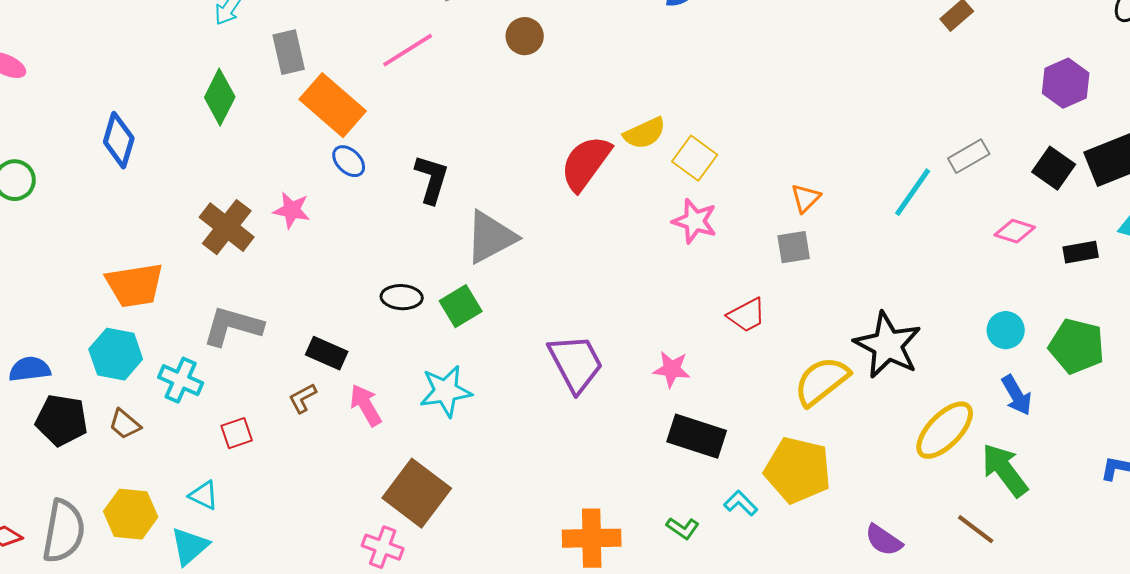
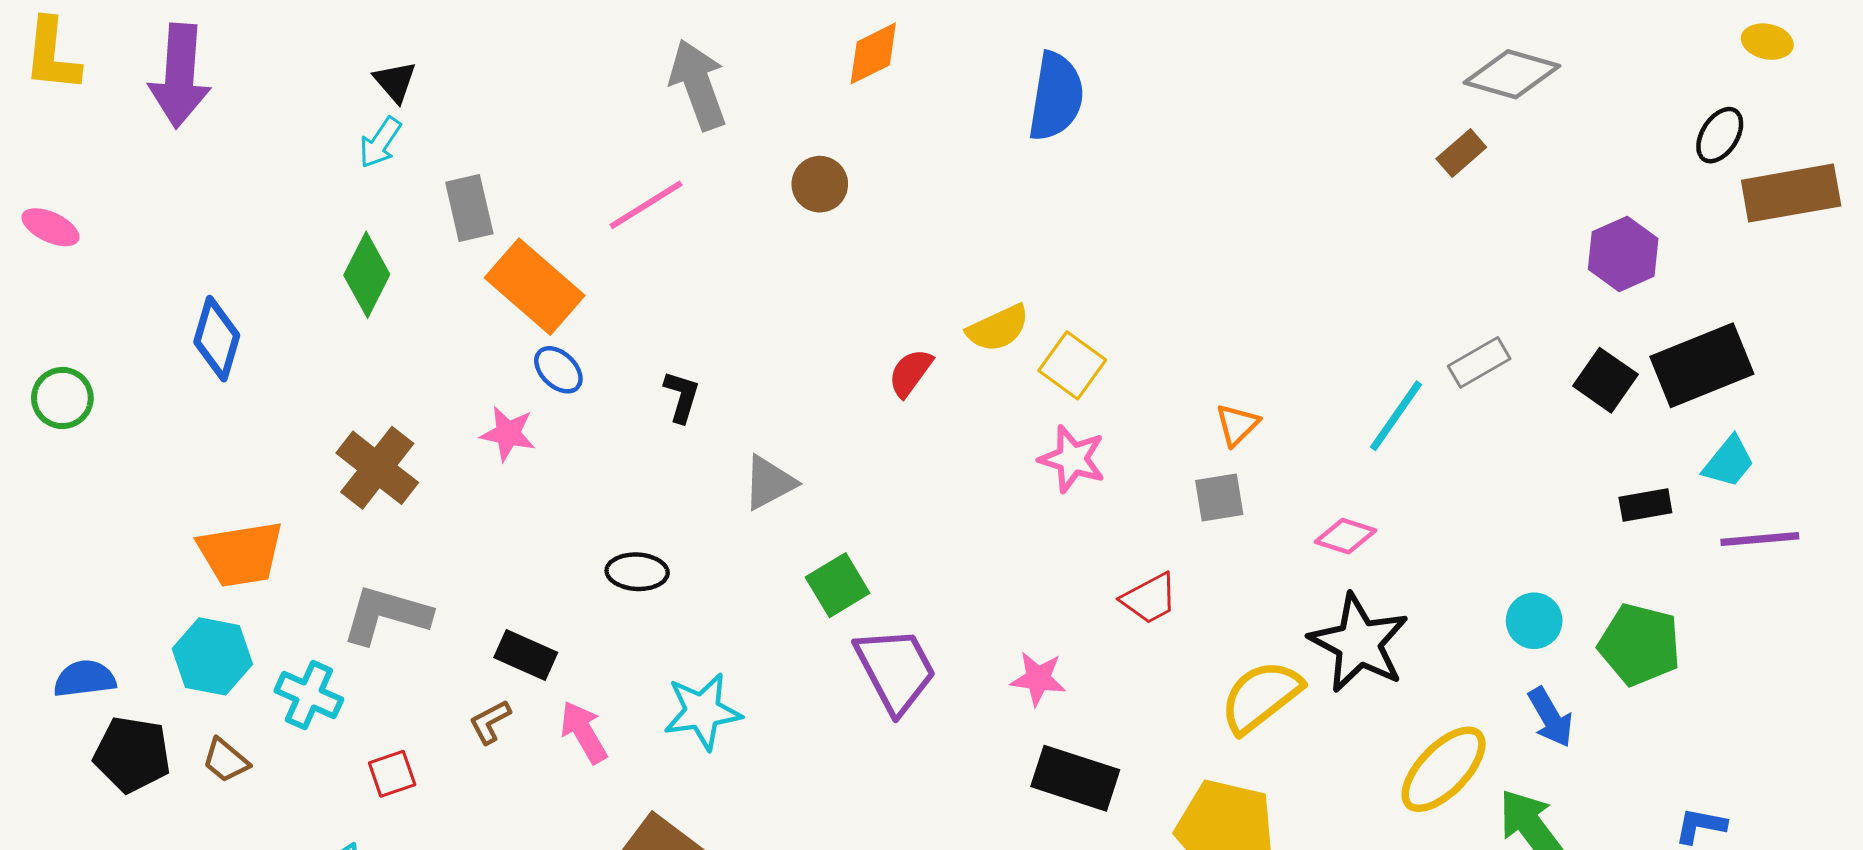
red semicircle: (586, 163) -> (910, 373), size x0.6
black L-shape: (432, 179) -> (682, 397), size x0.7
pink star: (292, 210) -> (508, 434), moved
pink diamond: (1015, 231) -> (1346, 536), moved
gray triangle: (491, 237) -> (769, 483), size x0.7
green square: (461, 306) -> (838, 585), moved

